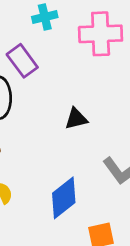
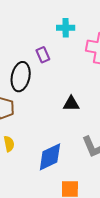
purple rectangle: (22, 61) -> (43, 55), size x0.7

